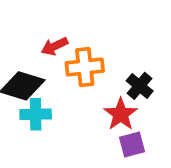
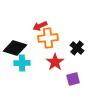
red arrow: (55, 46) -> (40, 26), moved
red star: (121, 114) -> (55, 62), moved

